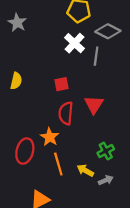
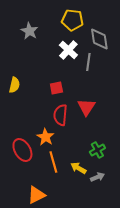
gray star: (17, 23) -> (29, 31), moved
gray diamond: (108, 31) -> (99, 39), turned 55
red ellipse: (25, 151) -> (22, 150), turned -45

